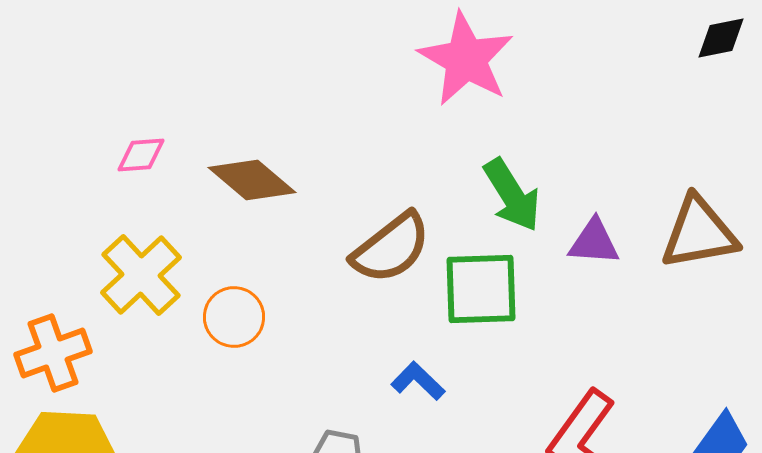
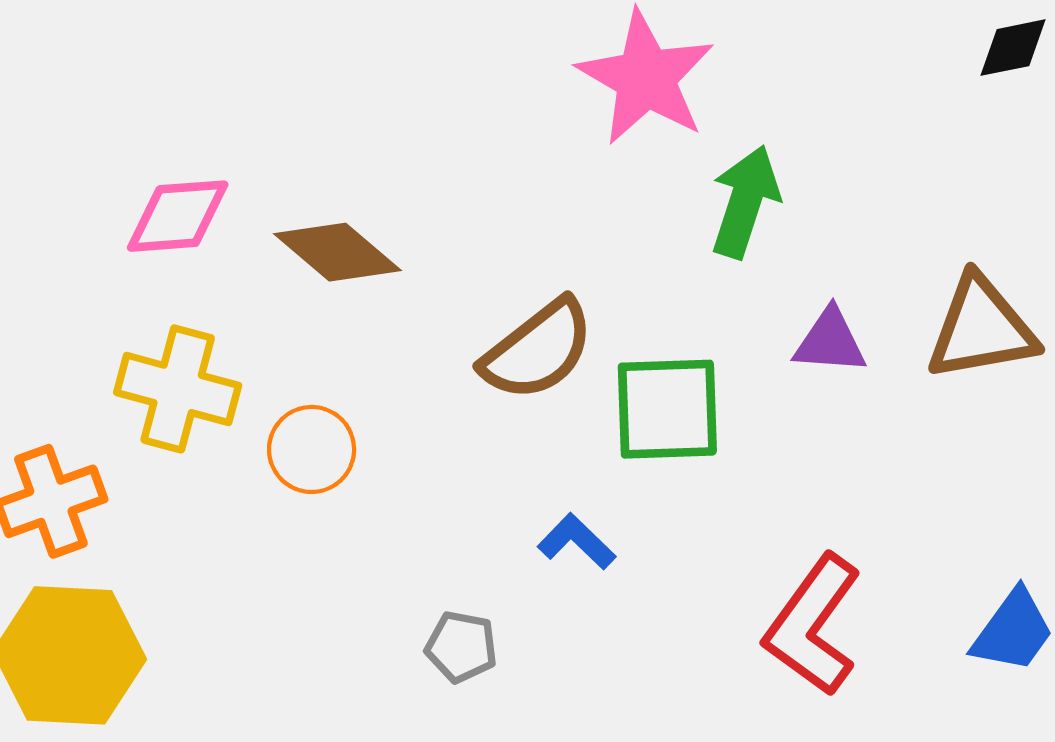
pink diamond: (141, 155) -> (178, 216), size x1.5
green arrow: (512, 195) -> (745, 202), moved, turned -130
yellow cross: (141, 275) -> (178, 389), turned -32

